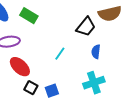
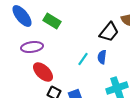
blue semicircle: (96, 52) -> (102, 57), moved

